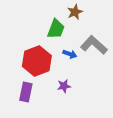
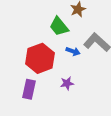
green trapezoid: (56, 29) -> (59, 26), turned 120

